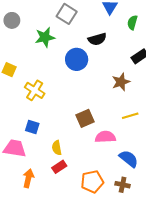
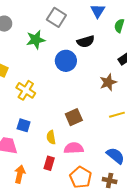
pink semicircle: (105, 137) -> (74, 148), moved
yellow semicircle: (57, 148) -> (51, 137), moved
red rectangle: (59, 167) -> (49, 163), turned -40
orange pentagon: (92, 182) -> (81, 177), turned -30

